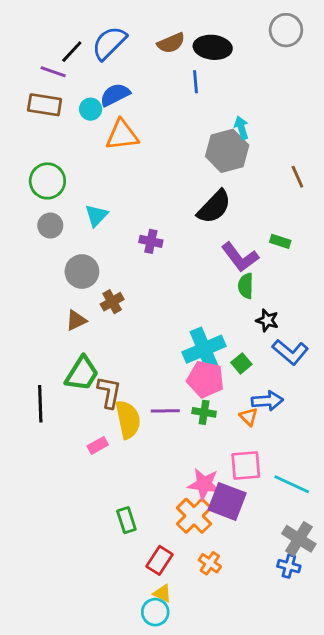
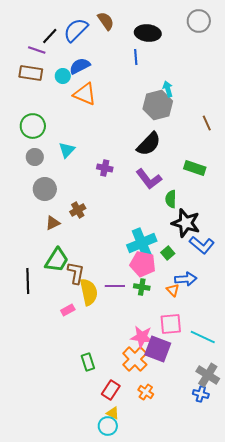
brown semicircle: (171, 43) -> (106, 21), moved, turned -102
orange triangle: (122, 135) -> (85, 94), turned 30
green rectangle: (280, 241) -> (195, 168), size x1.5
purple L-shape: (240, 257) -> (149, 179), moved
gray circle: (82, 272) -> (45, 189), moved
black star: (267, 320) -> (186, 223), size x1.8

